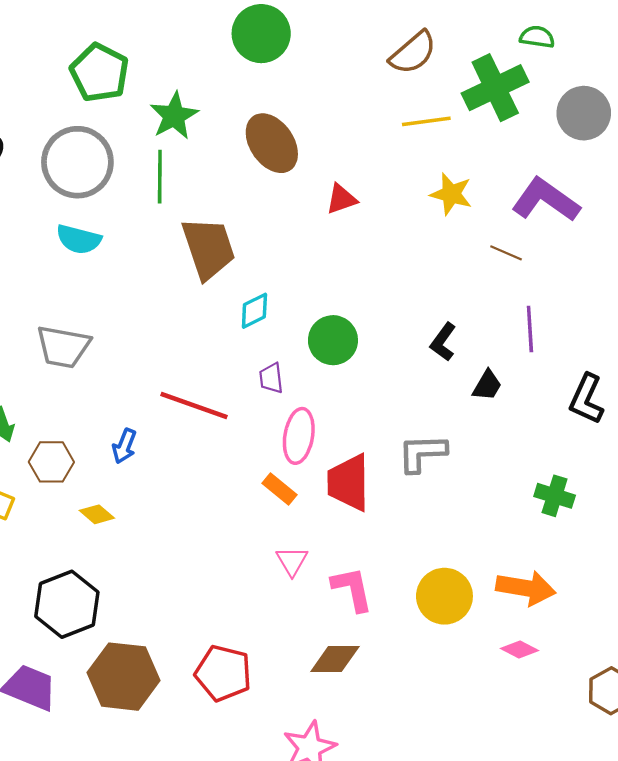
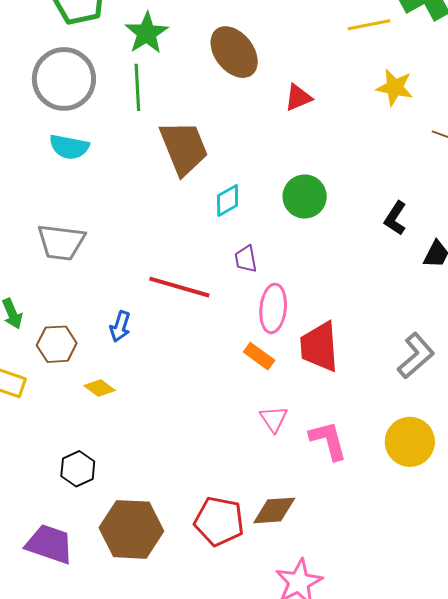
green circle: (333, 340) -> (305, 196), moved
gray L-shape: (422, 453) -> (416, 356), moved, turned 144
black hexagon: (67, 604) -> (78, 469), size x0.6
brown diamond: (335, 659) -> (274, 510), moved

